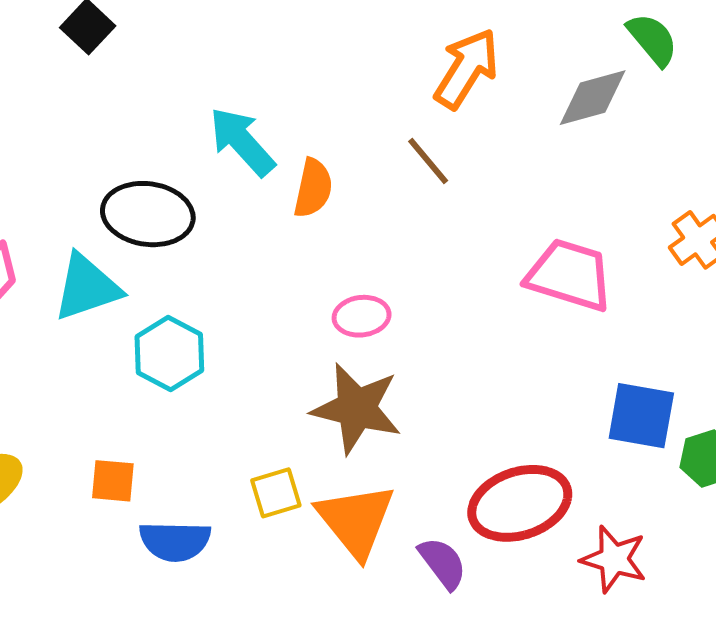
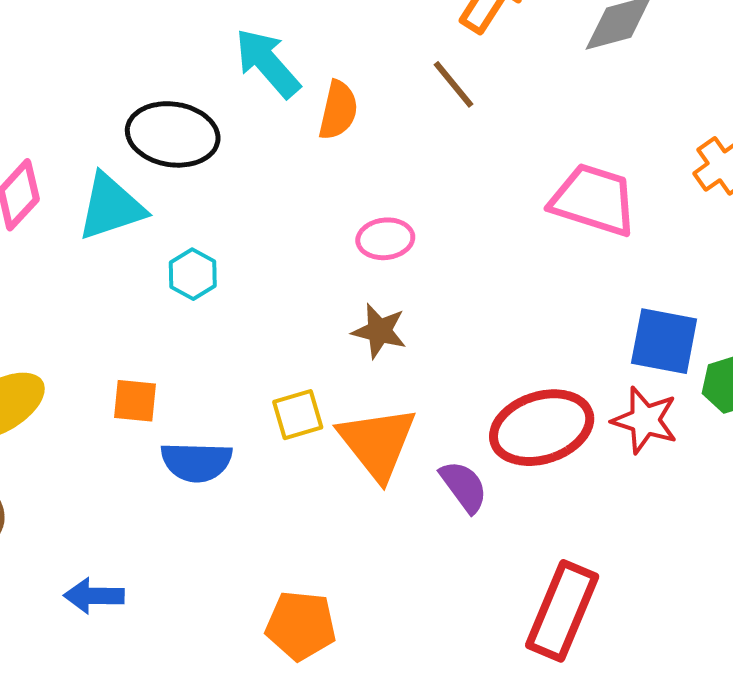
cyan hexagon: (169, 354) -> (193, 274), size x0.7
brown star: (357, 408) -> (379, 331), size x0.6
red star: (614, 559) -> (645, 420), moved

